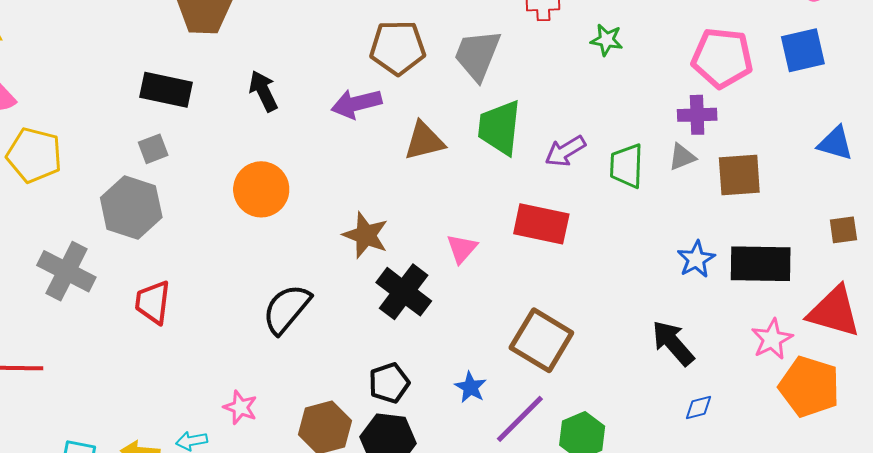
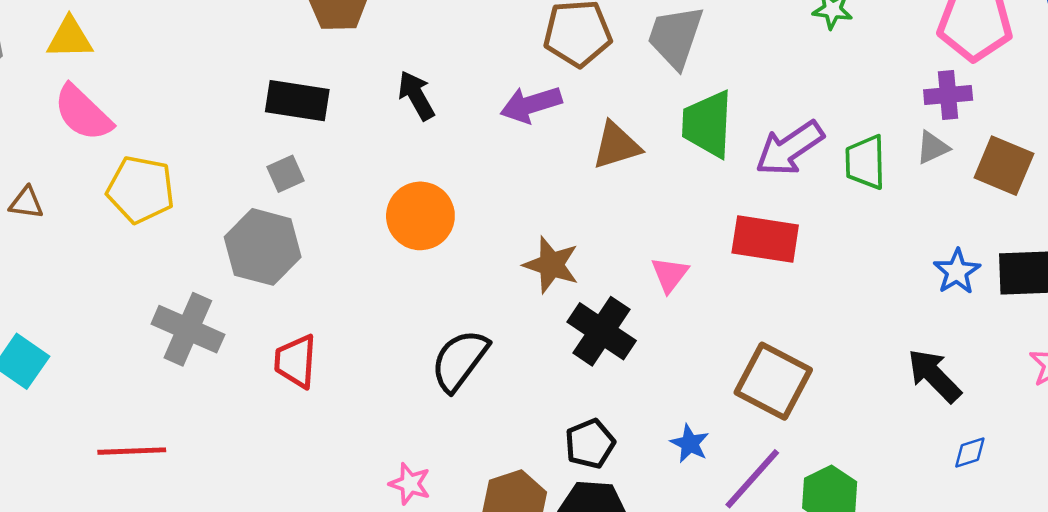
purple arrow: (565, 151) -> (789, 148), size x1.4
brown square: (739, 175) -> (1004, 166), turned 30

